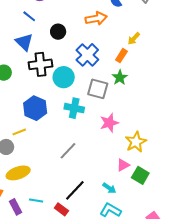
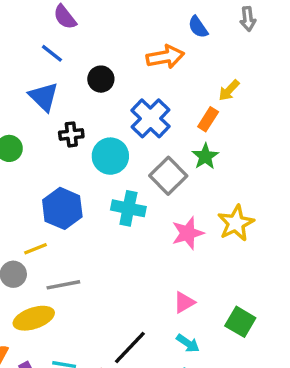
black cross: (40, 64) -> (71, 134), size x0.6
gray square: (98, 89) -> (168, 176), turned 30
yellow star: (136, 142) -> (236, 223), moved
gray line: (68, 151) -> (63, 285), moved, turned 36
pink triangle: (123, 165) -> (184, 302), moved

